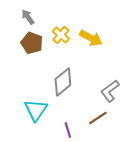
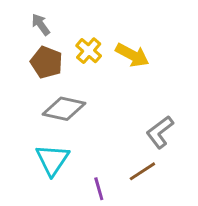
gray diamond: (63, 82) -> (64, 109), moved, turned 52

